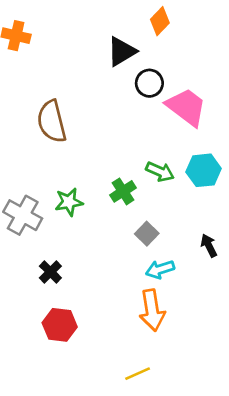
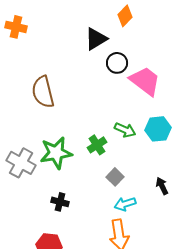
green star: (69, 202) -> (56, 153), size x1.5
black cross: (50, 272) -> (60, 202), moved, turned -30

